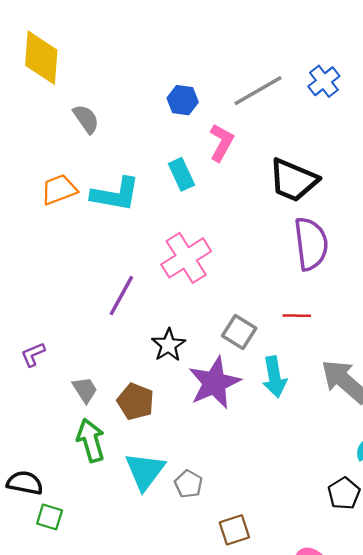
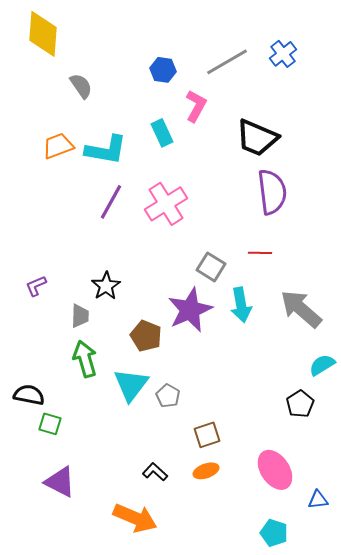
purple line: (121, 296) -> (111, 202), moved
black star: (168, 345) -> (106, 286), moved
gray trapezoid: (85, 390) -> (80, 316), turned 35
brown pentagon: (136, 402) -> (146, 336), moved

